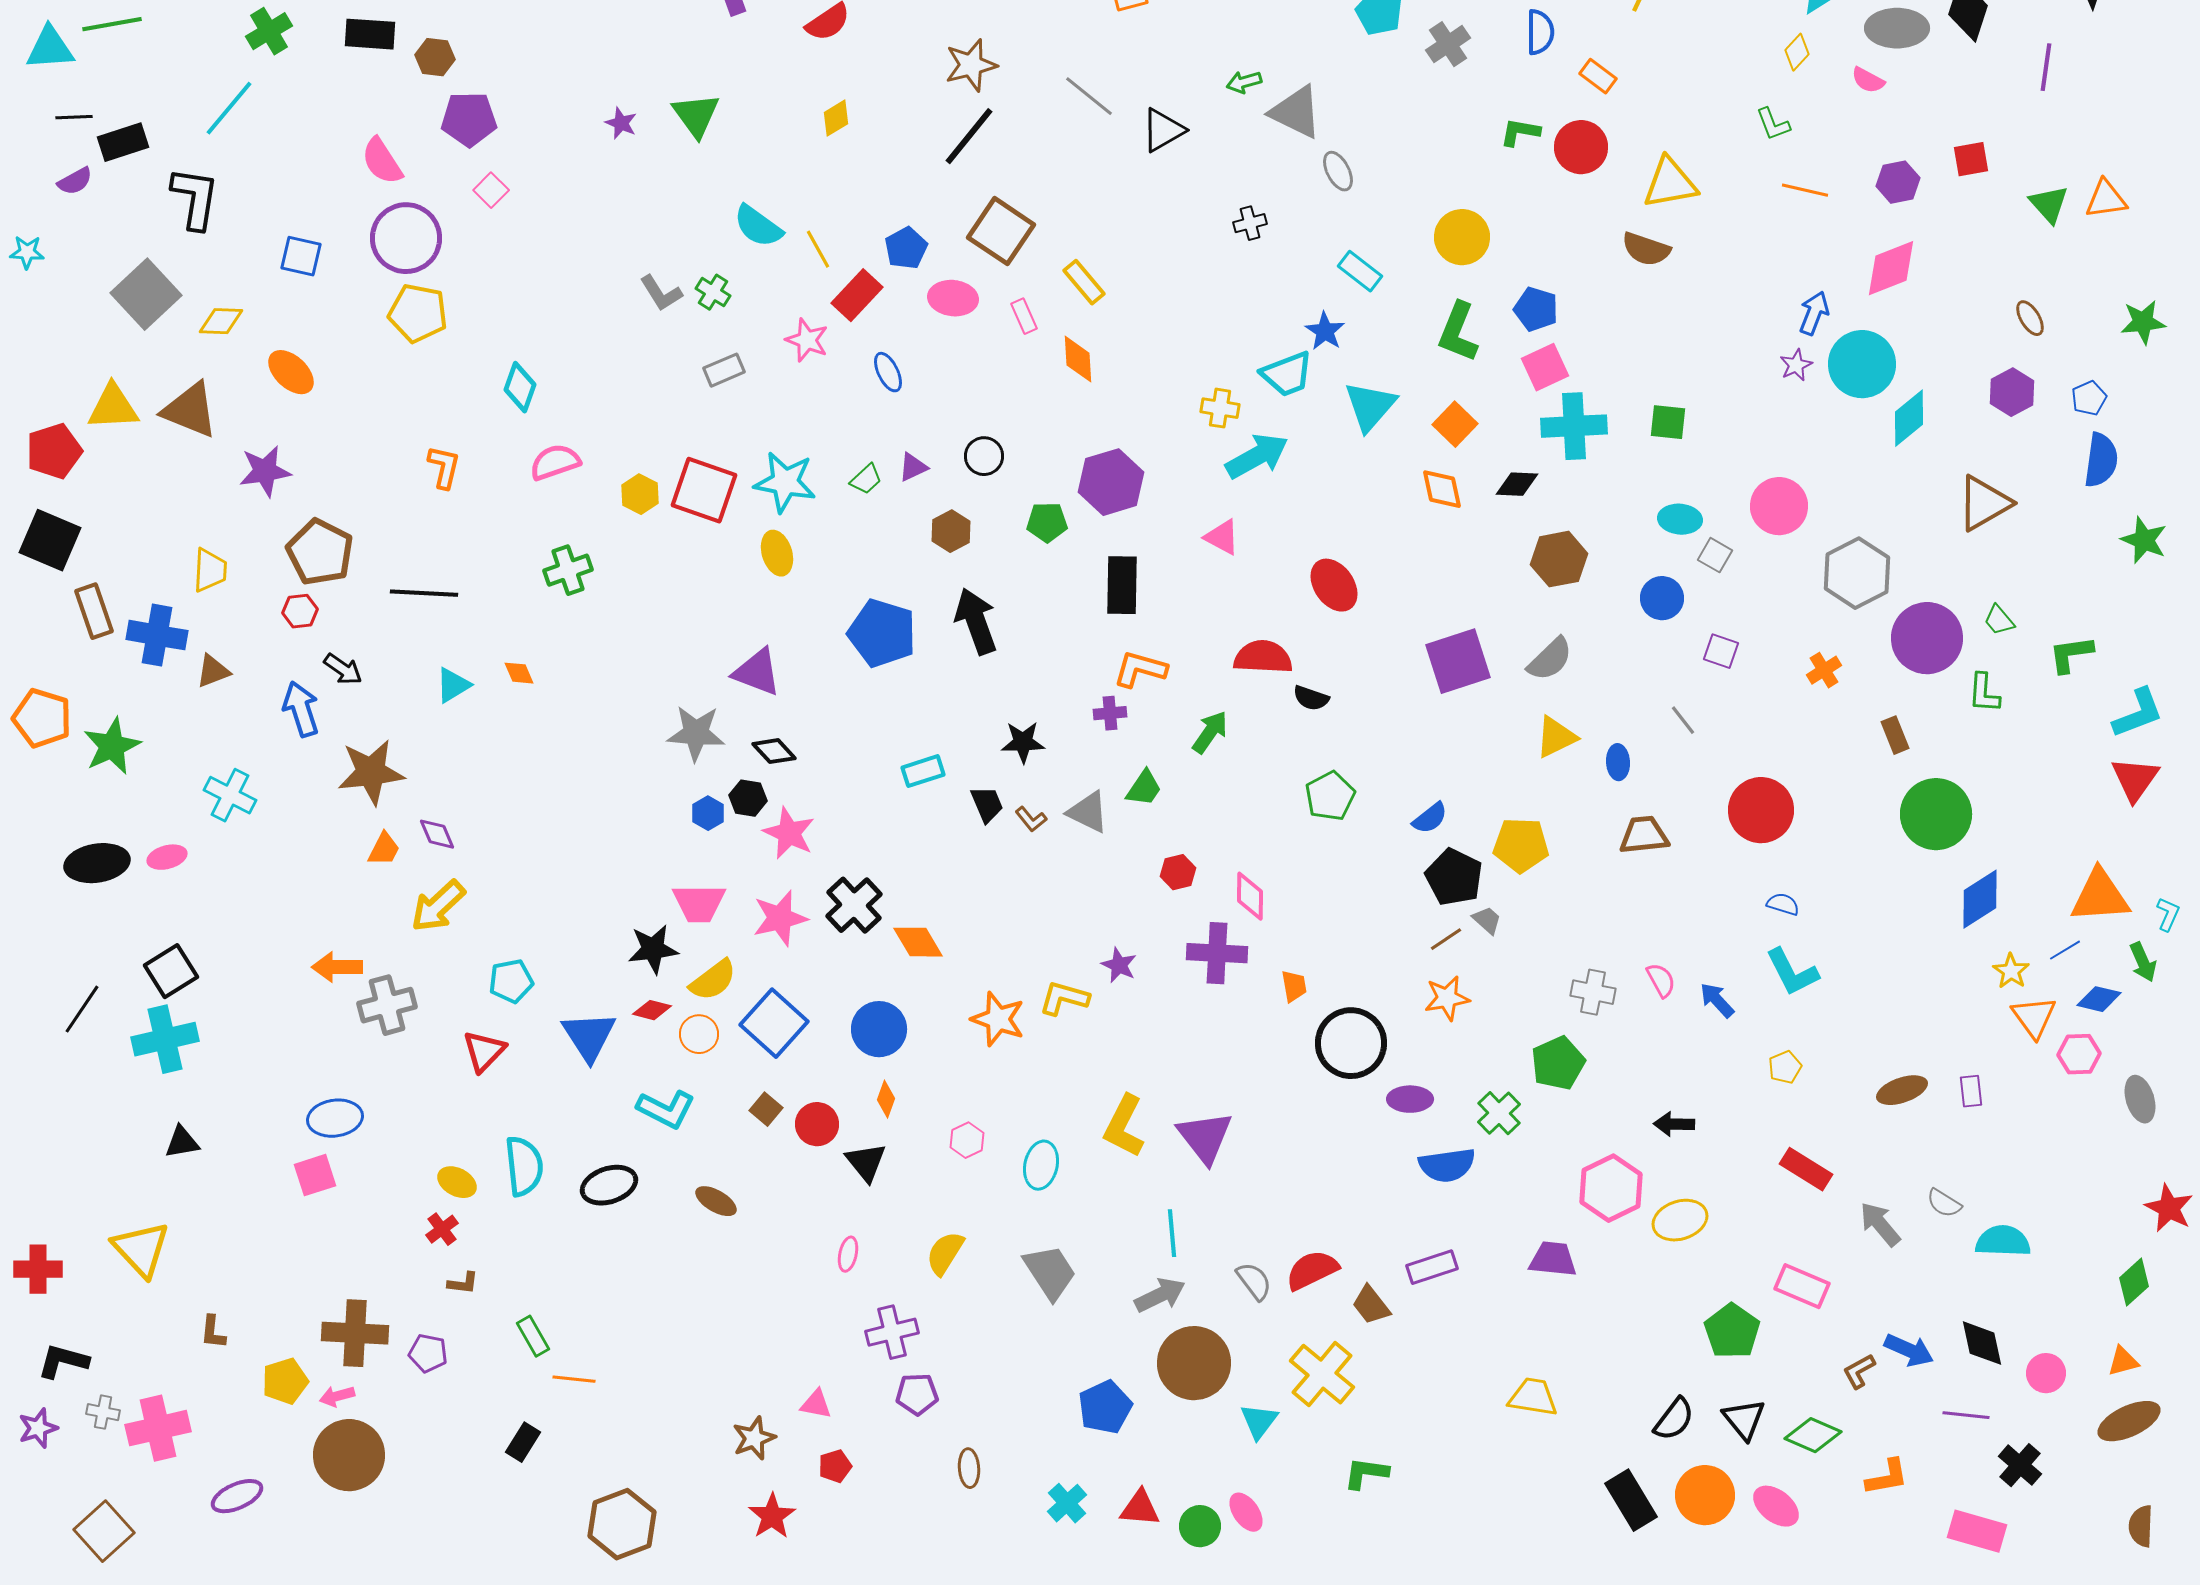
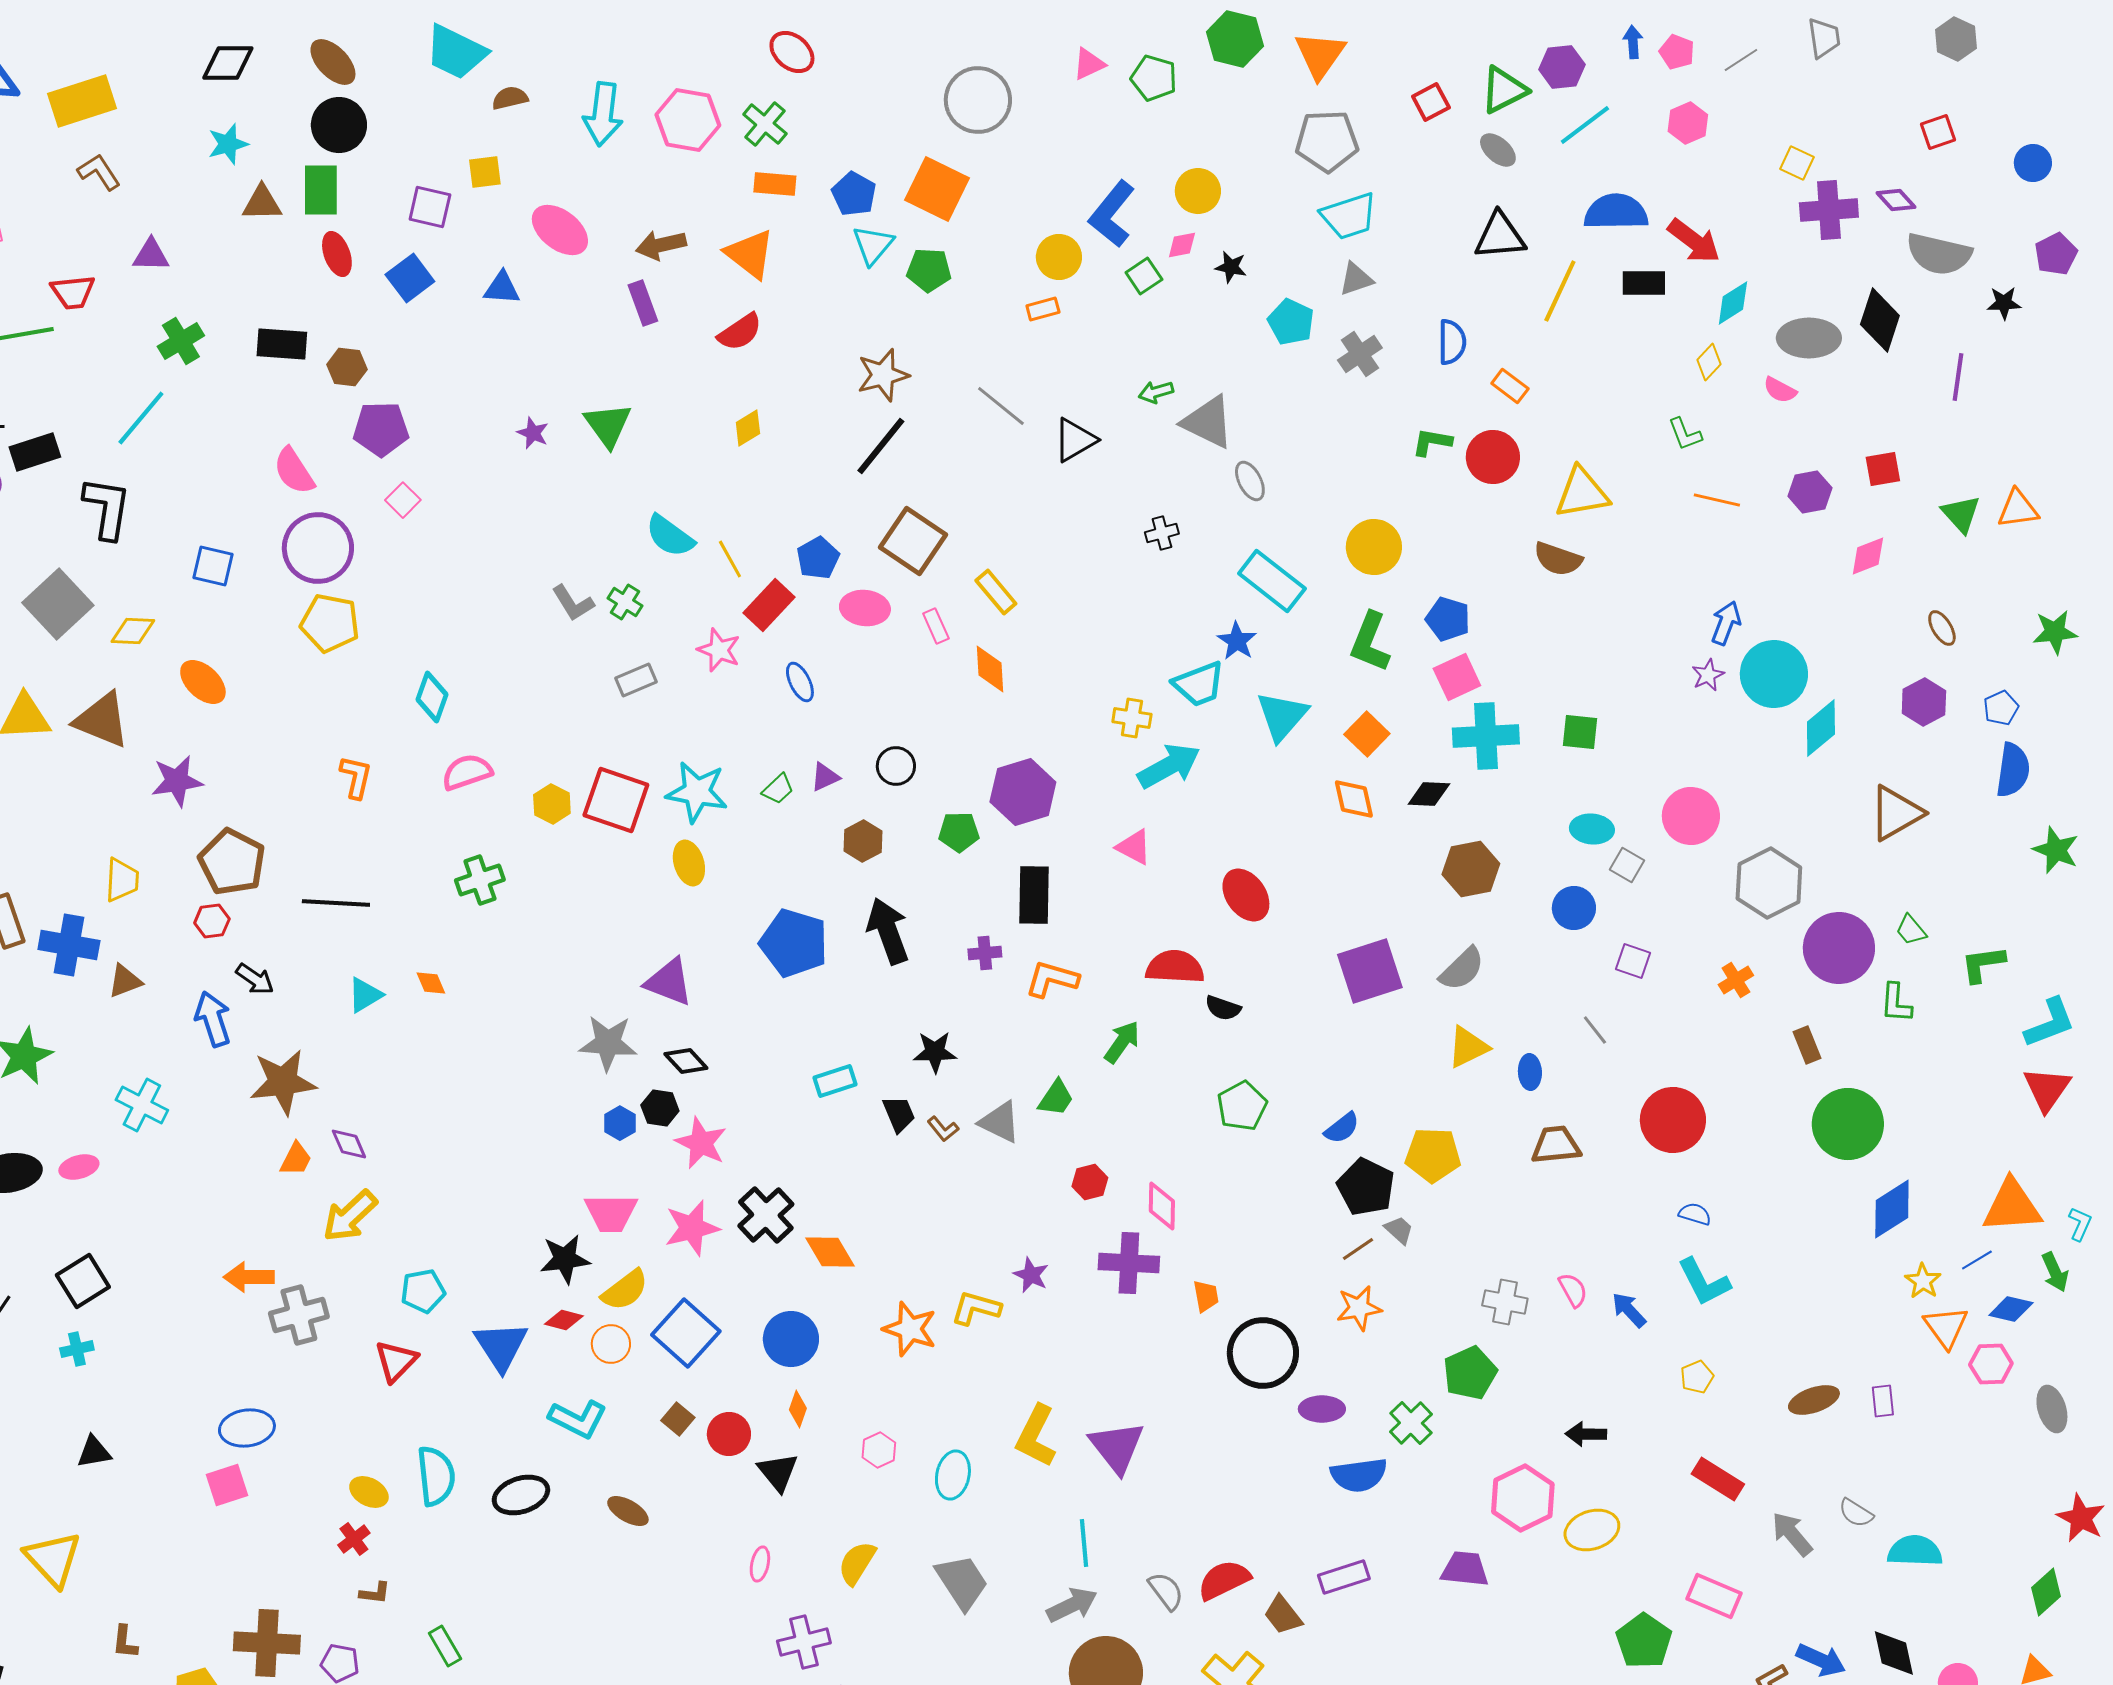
pink diamond: (1891, 268) -> (1868, 556), moved, size x0.7
cyan rectangle: (1360, 271) -> (1272, 581), size x1.5
purple cross: (1110, 713) -> (985, 953), moved
cyan cross: (165, 1039) -> (77, 1349), size x0.5

